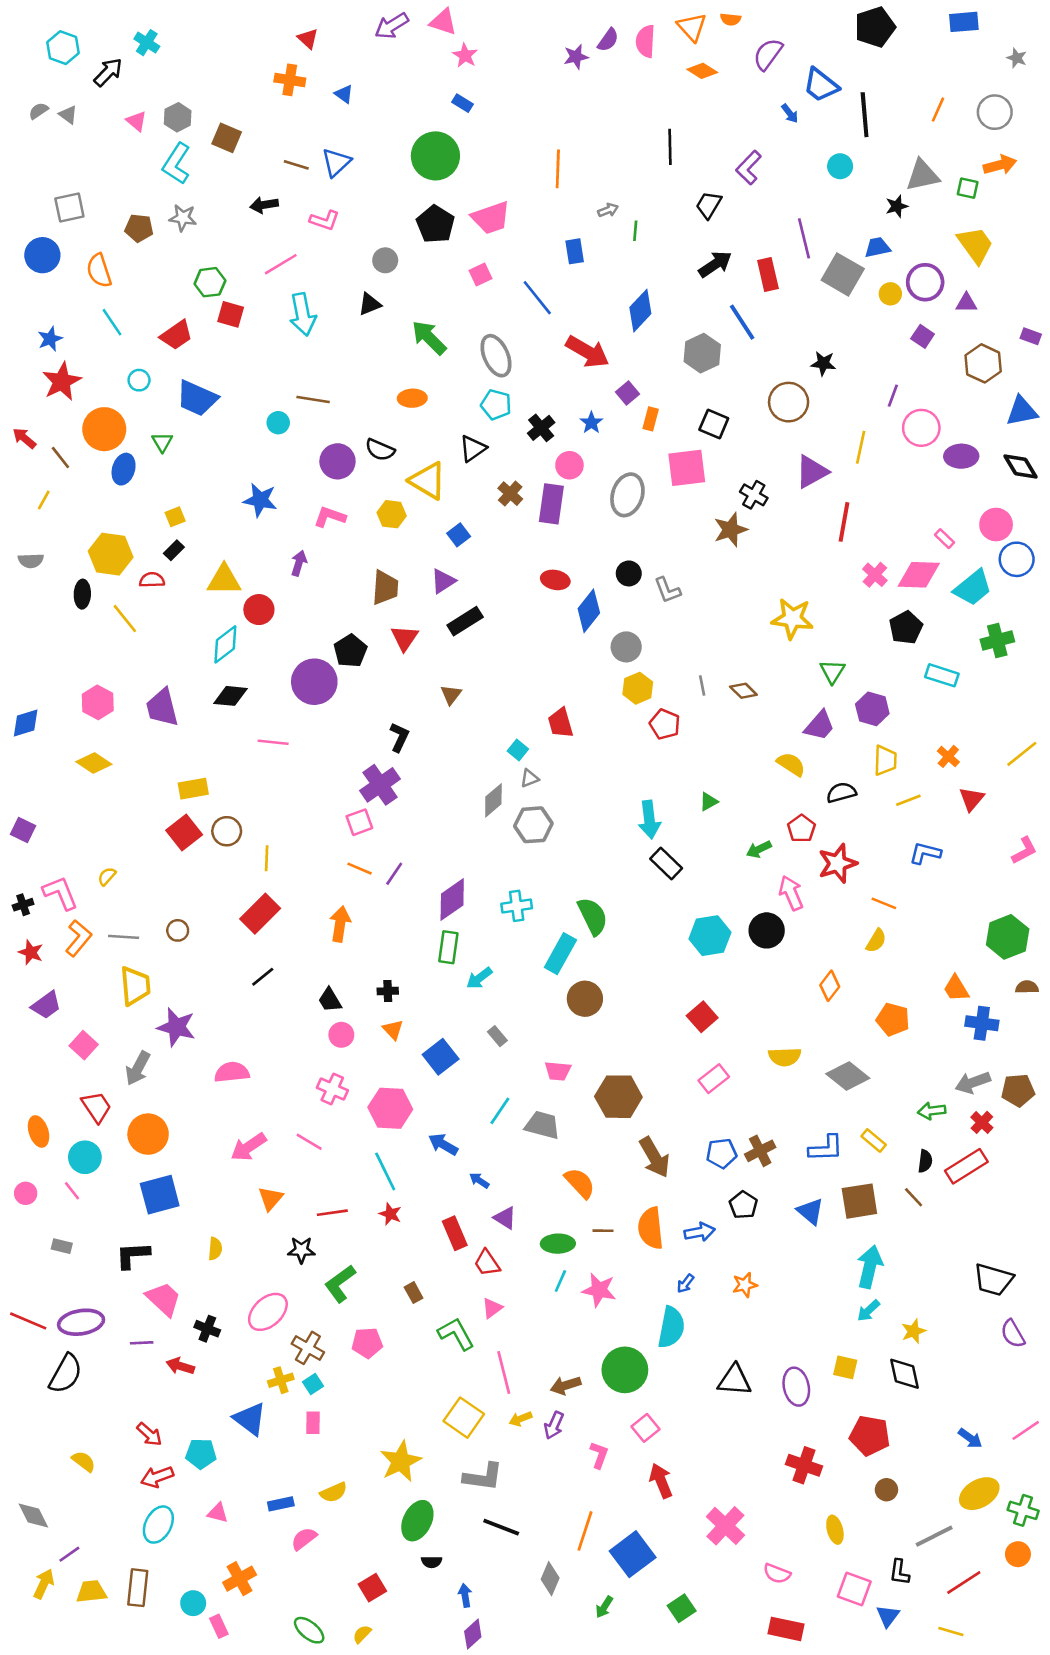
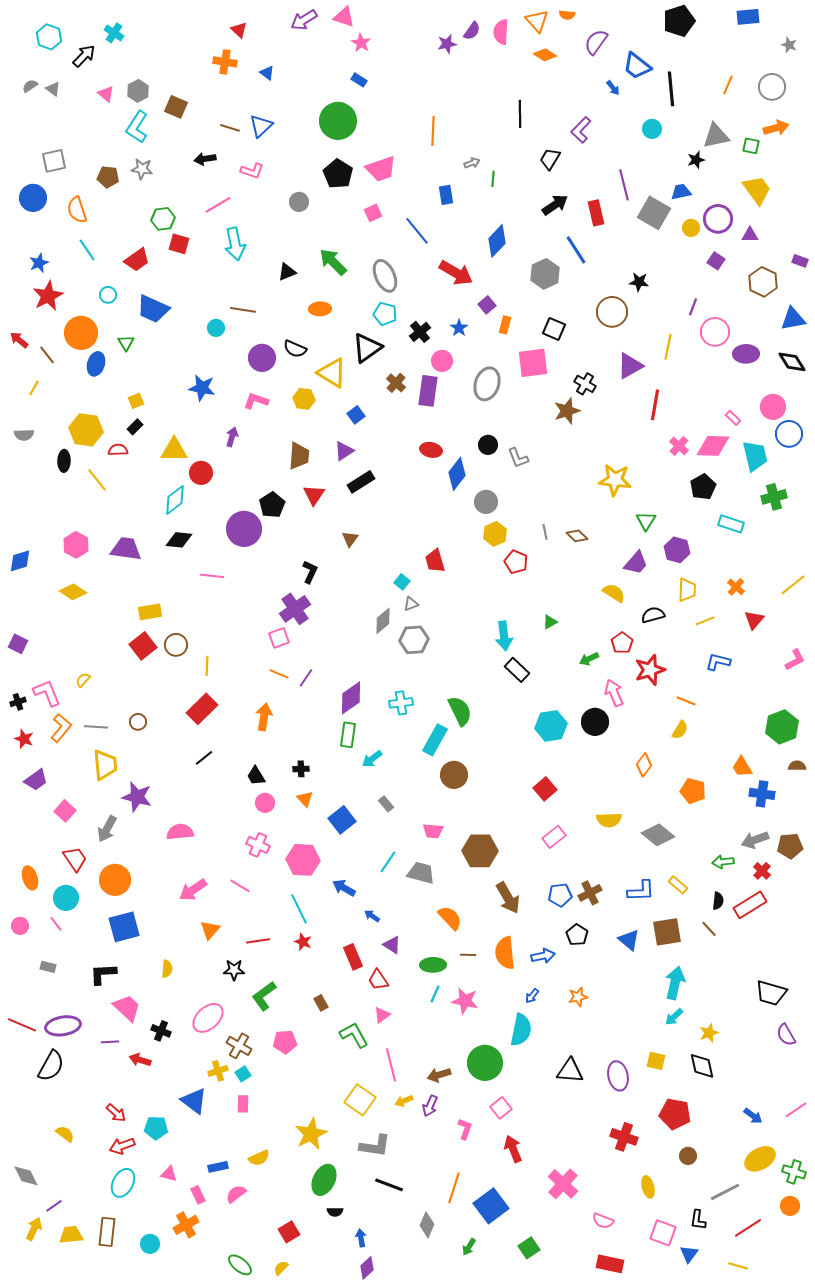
black triangle: (370, 304) -> (287, 272), moved
black triangle: (473, 448) -> (367, 348), size x1.4
cyan trapezoid: (973, 588) -> (755, 456), turned -64
purple trapezoid: (162, 707) -> (126, 549), turned 112
pink rectangle: (219, 1626) -> (198, 1195), moved

